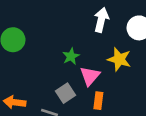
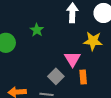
green star: (71, 56) -> (37, 30), moved

